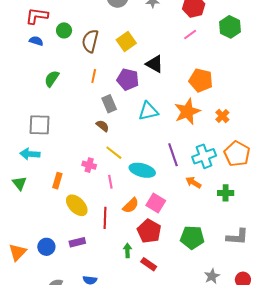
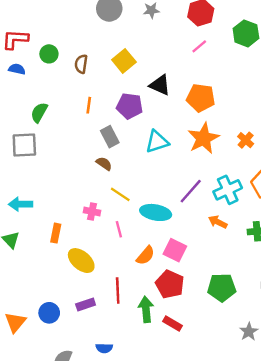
brown semicircle: (90, 41) -> (81, 64), size x0.7
orange pentagon: (201, 80) -> (201, 98), moved
gray square: (39, 125) -> (24, 145), moved
purple line: (173, 155) -> (191, 191), turned 65
red line: (105, 218) -> (118, 291), moved
green arrow: (127, 250) -> (146, 309), size x1.5

